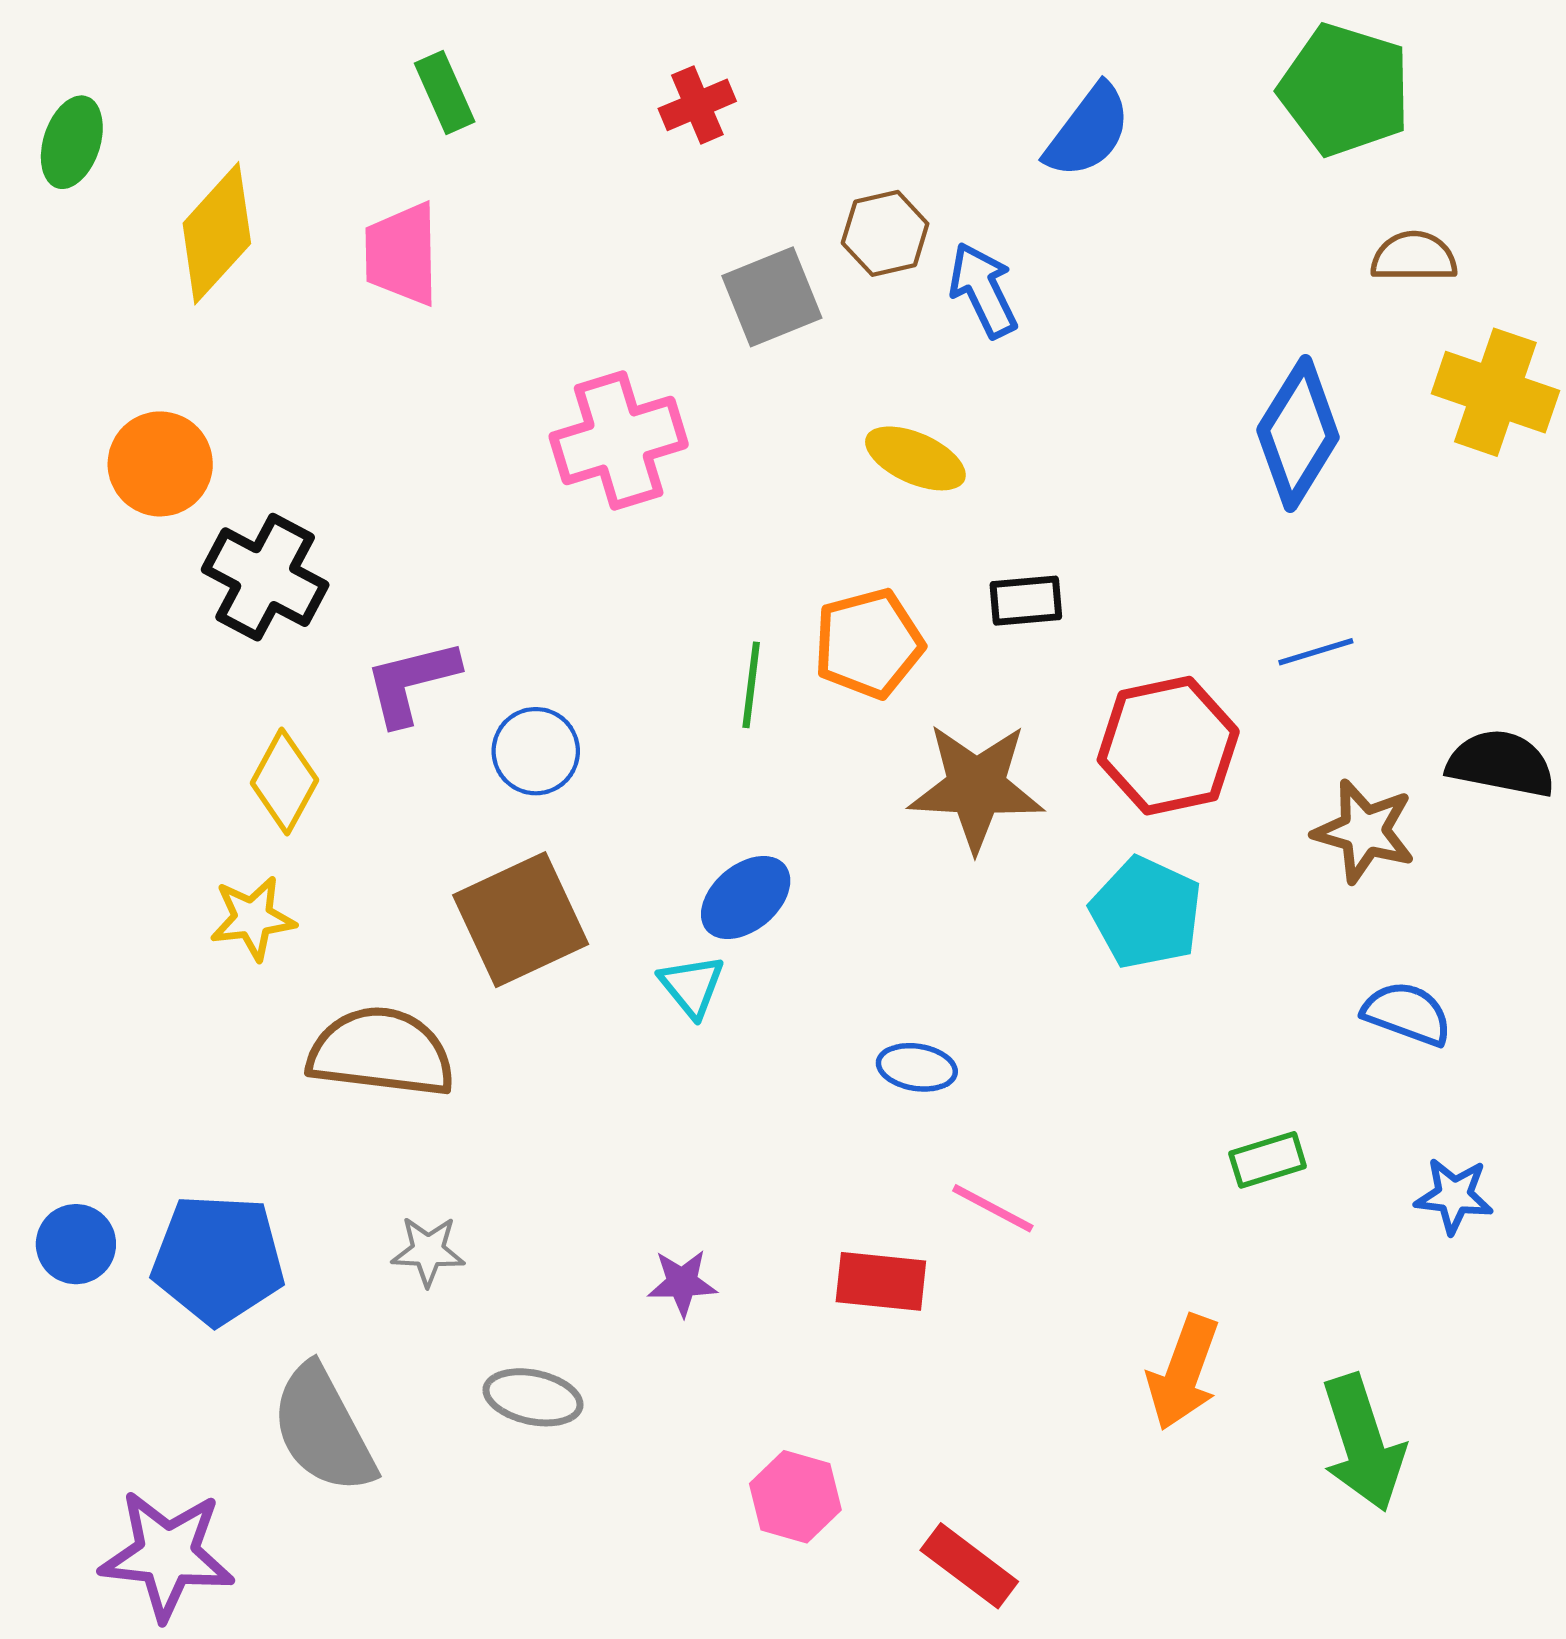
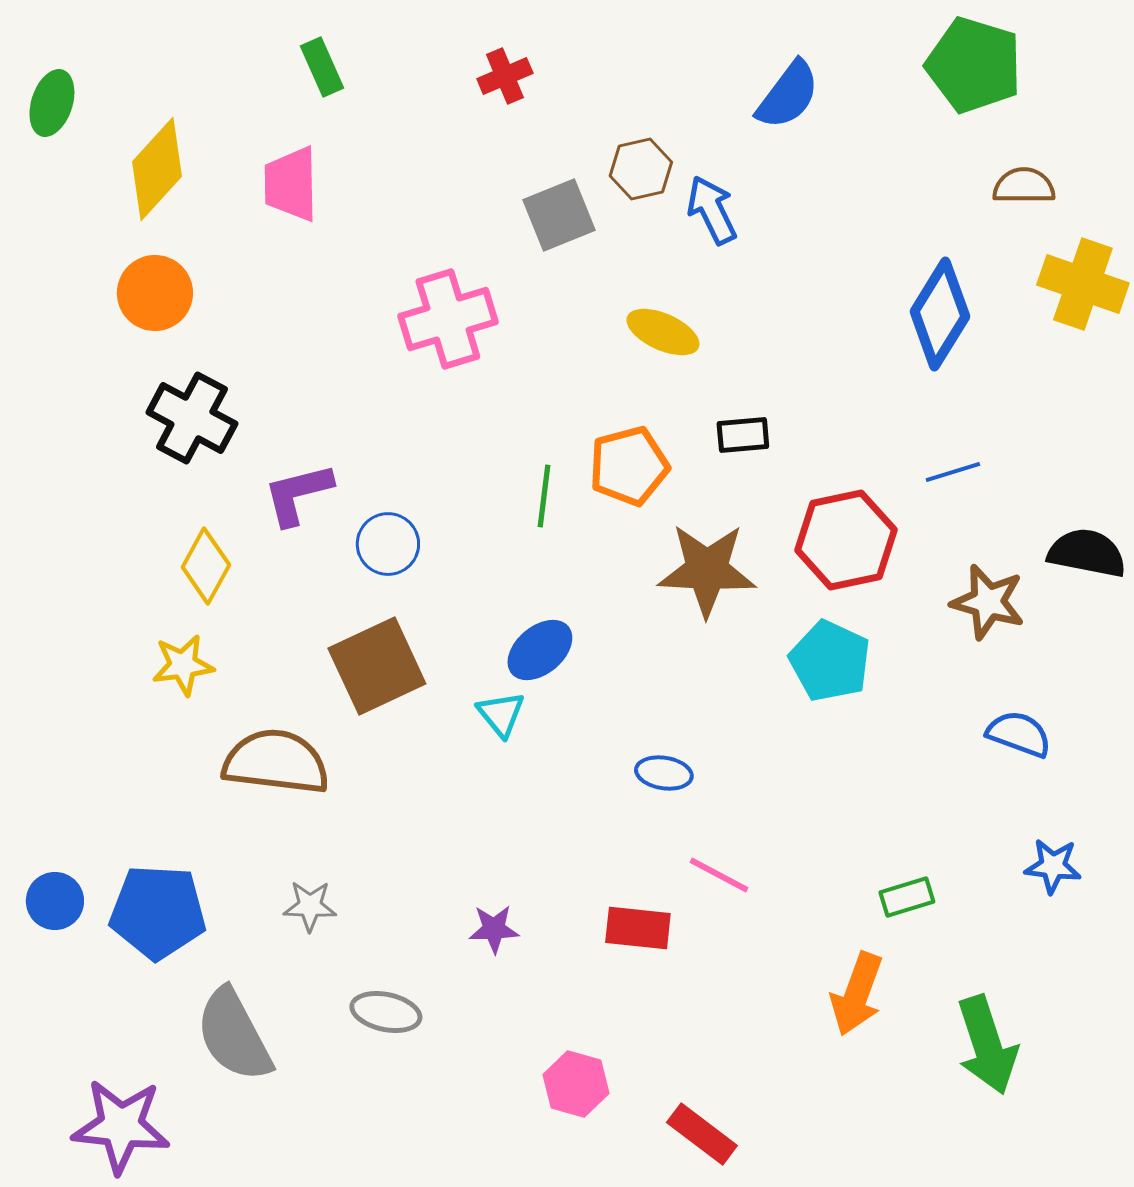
orange circle: (160, 464) -> (155, 293), moved
green rectangle: (1268, 1160) -> (907, 897), moved

